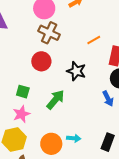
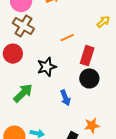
black star: (76, 71) -> (47, 67), turned 30
blue arrow: (108, 98) -> (65, 98), moved

